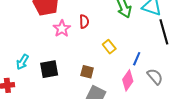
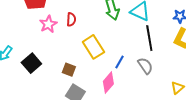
yellow rectangle: (109, 47) -> (93, 47), size x1.6
black square: (49, 69) -> (31, 63), turned -36
gray semicircle: (155, 77) -> (145, 66), moved

